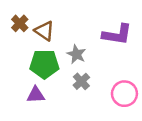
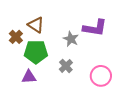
brown cross: (20, 23) -> (16, 37), moved
gray star: (76, 54) -> (71, 39), moved

